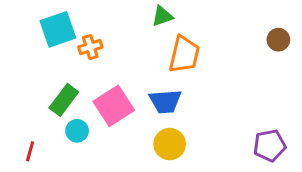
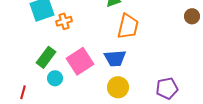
purple pentagon: (270, 146) -> (167, 88), moved

